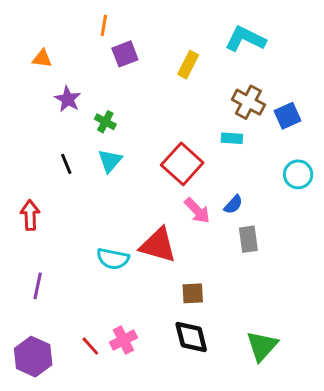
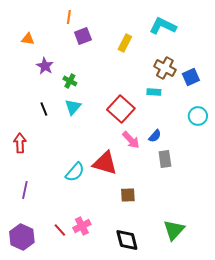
cyan semicircle: (113, 259) -> (75, 172), turned -60
black diamond: (191, 337) -> (127, 240), moved

